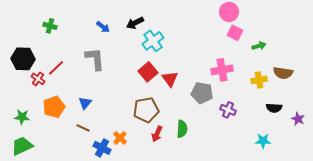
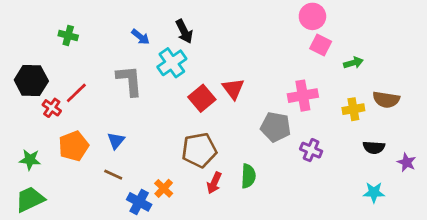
black arrow: (135, 23) -> (184, 31), turned -90
cyan cross: (153, 41) -> (172, 63), moved
red triangle: (170, 79) -> (233, 89), moved
cyan star: (263, 141) -> (374, 192), moved

